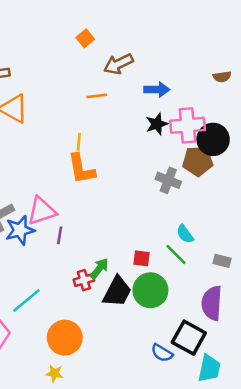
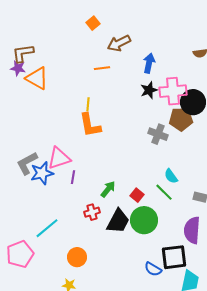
blue arrow: (157, 90) -> (149, 63), turned -78
red square: (141, 258) -> (137, 195), turned 32
green arrow: (99, 269) -> (108, 189), moved
orange circle: (65, 338) -> (77, 257), size x0.7
black square: (189, 338) -> (174, 257), turned -36

